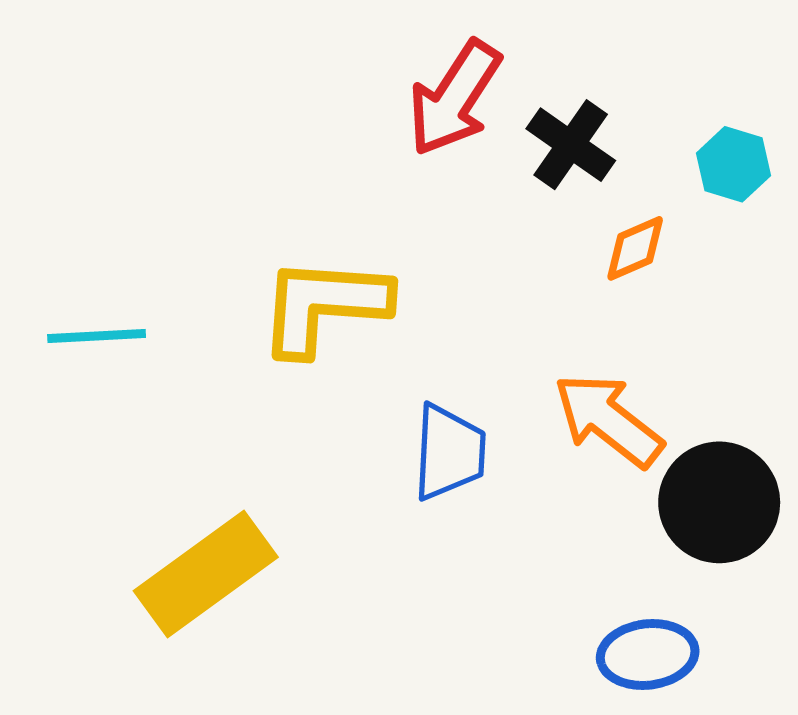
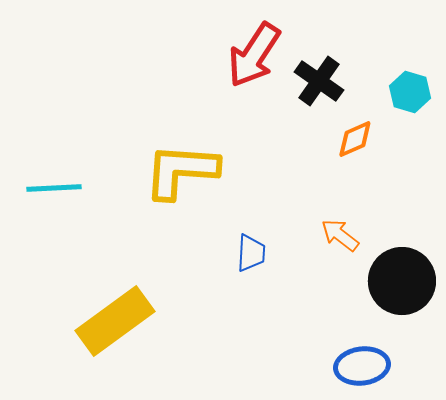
orange arrow: (608, 420) -> (340, 235), size x0.6
blue trapezoid: (449, 452) -> (251, 253), size x0.7

